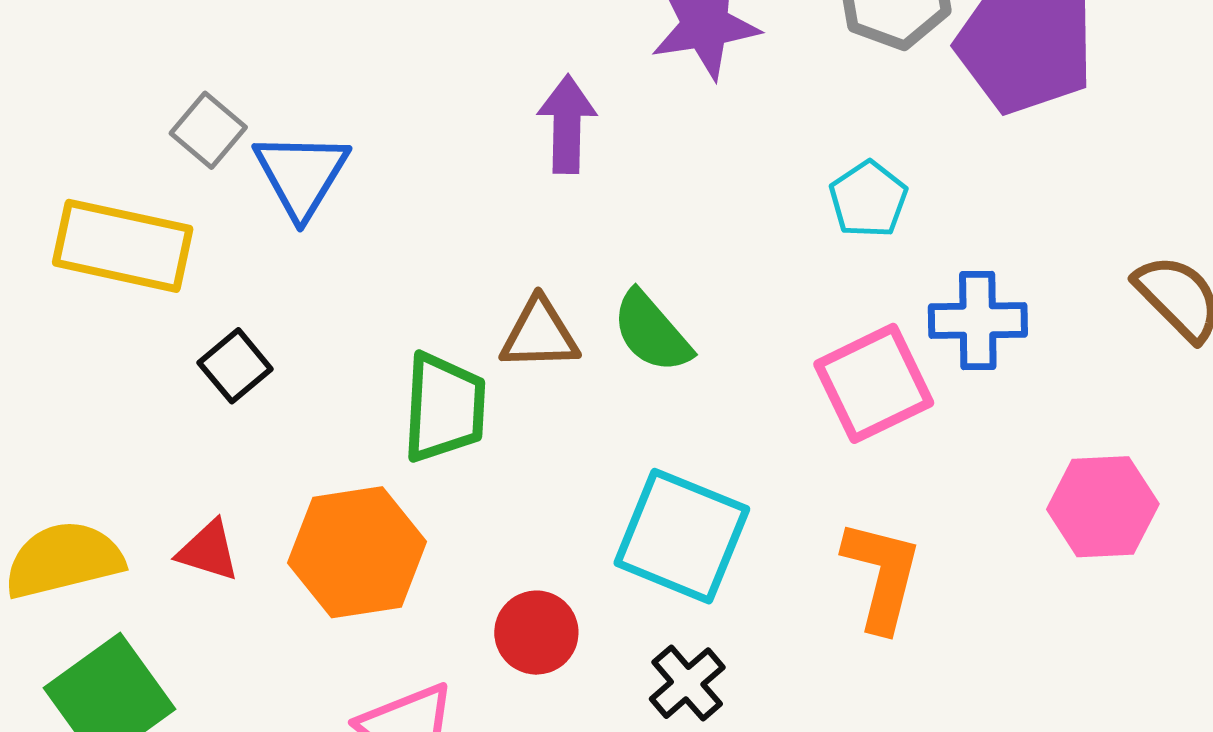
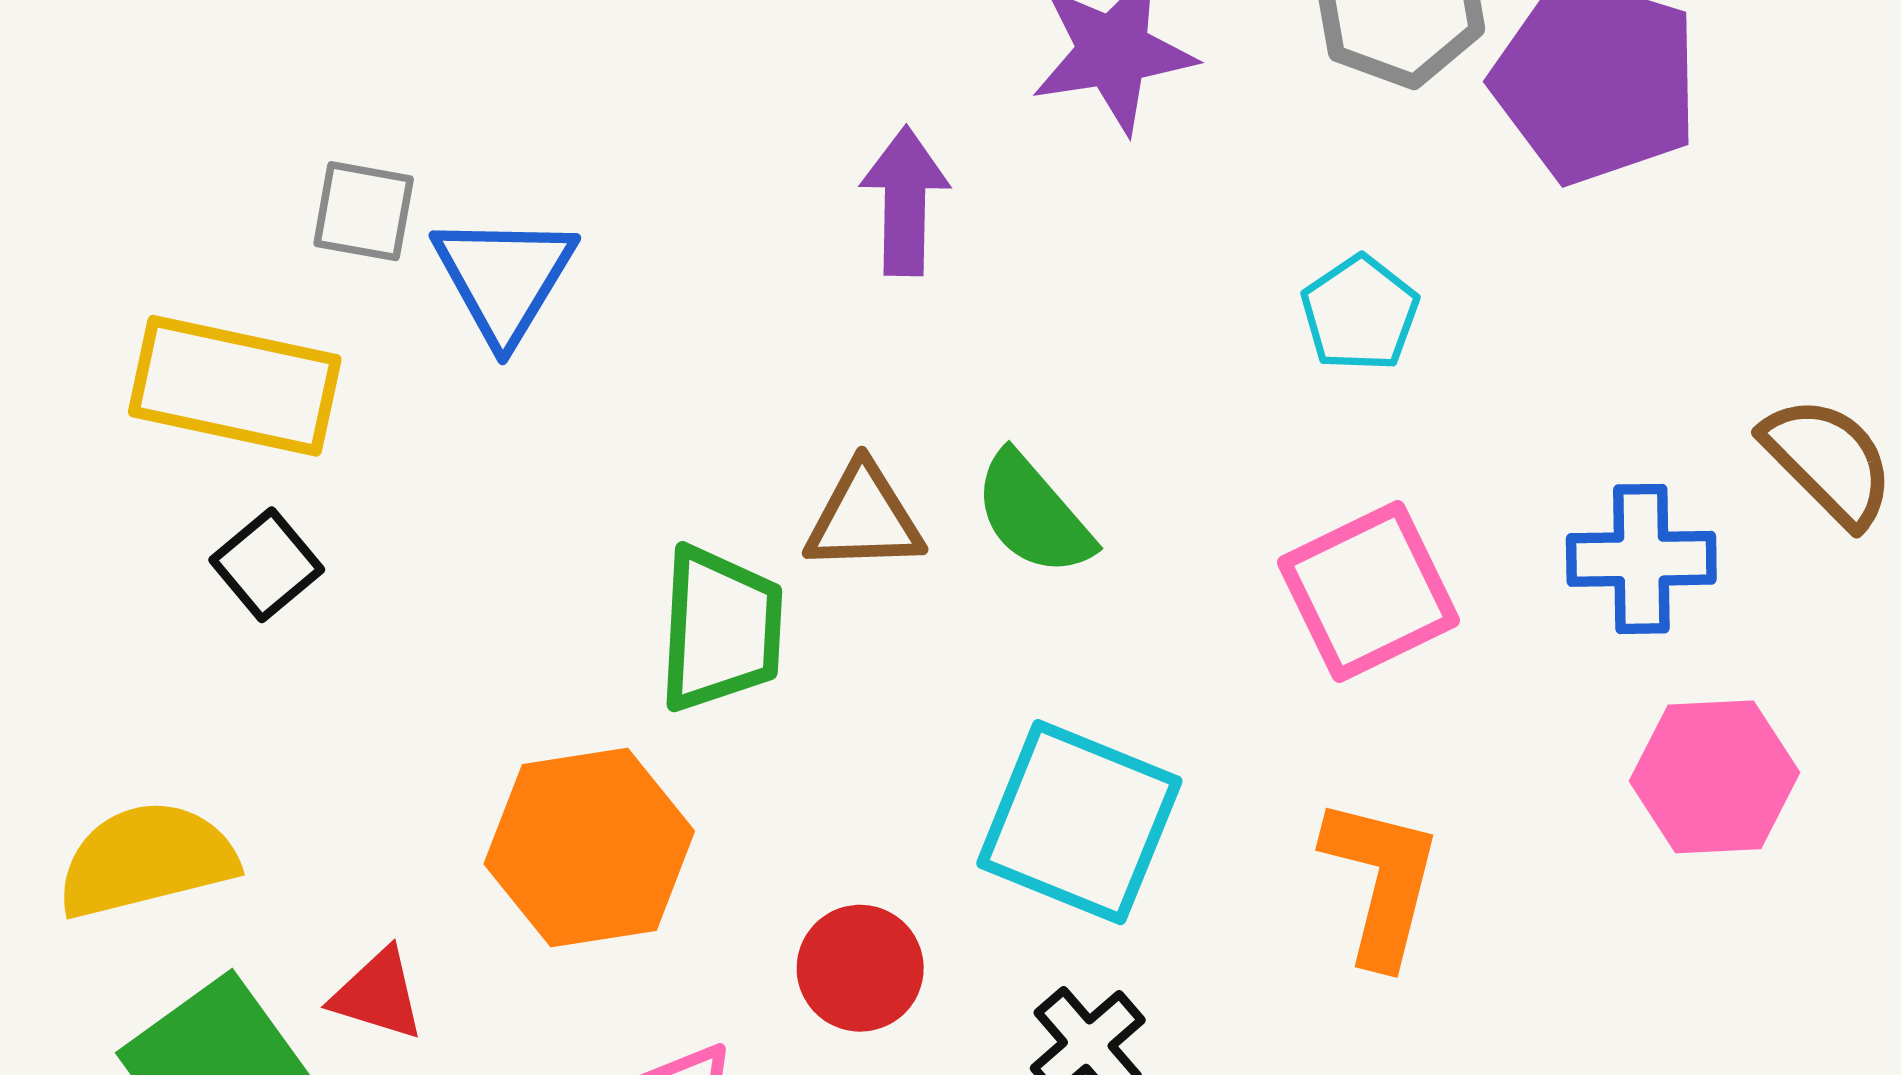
gray square: (208, 130) -> (364, 211), turned -30
blue cross: (978, 321) -> (1641, 559), moved
black square: (235, 366) -> (267, 565), moved
red triangle: (208, 551) -> (378, 994), moved

